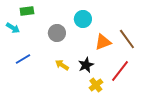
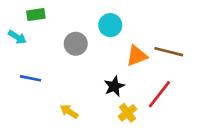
brown line: (127, 39) -> (169, 52), turned -40
blue line: (23, 59) -> (31, 78), turned 42
yellow arrow: (62, 65) -> (69, 111), moved

